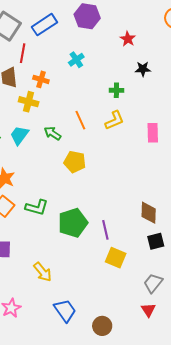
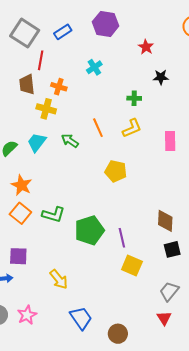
blue rectangle: (45, 25) -> (63, 32), size x0.7
yellow pentagon: (75, 162) -> (116, 171), moved

